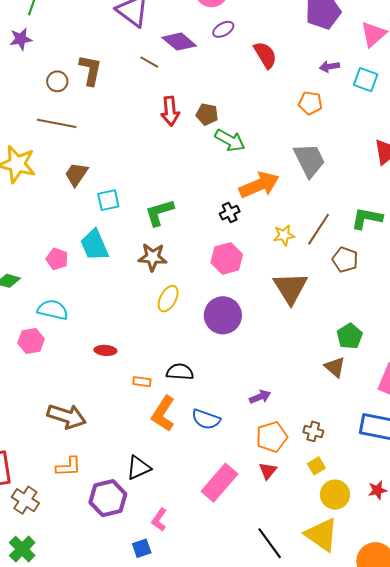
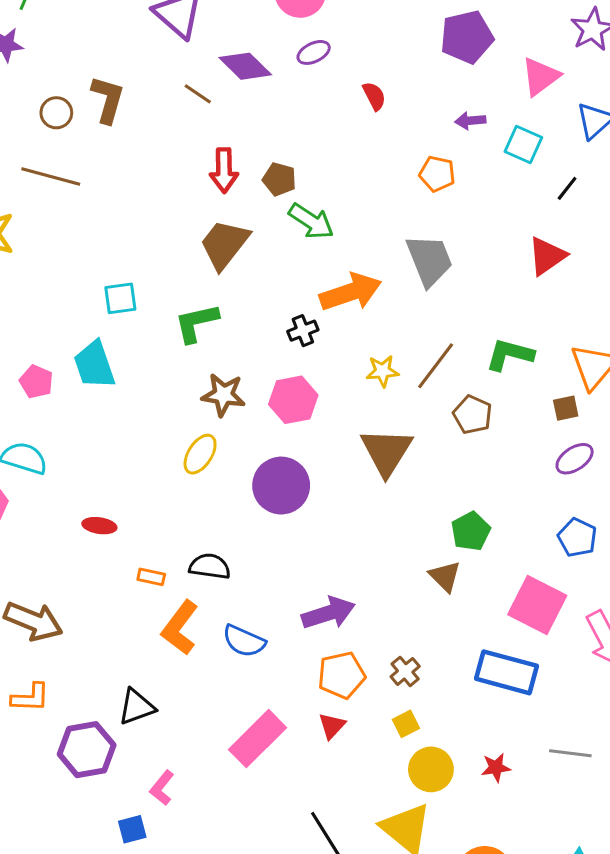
red semicircle: (265, 55) -> (374, 96), size x0.7
brown trapezoid: (76, 174) -> (224, 244), moved, size x1.4
brown star: (153, 257) -> (223, 395), moved
purple arrow: (260, 397) -> (328, 613), size x1.6
brown cross: (313, 431) -> (405, 671), turned 30

